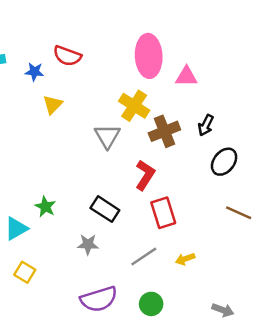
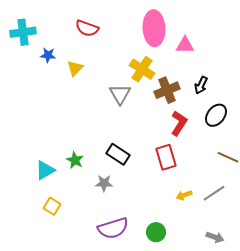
blue star: (34, 72) -> (48, 55), moved
red L-shape: (145, 175) -> (179, 123), moved
green star: (45, 207) -> (75, 160), moved
gray line: (144, 257) -> (214, 193), moved

